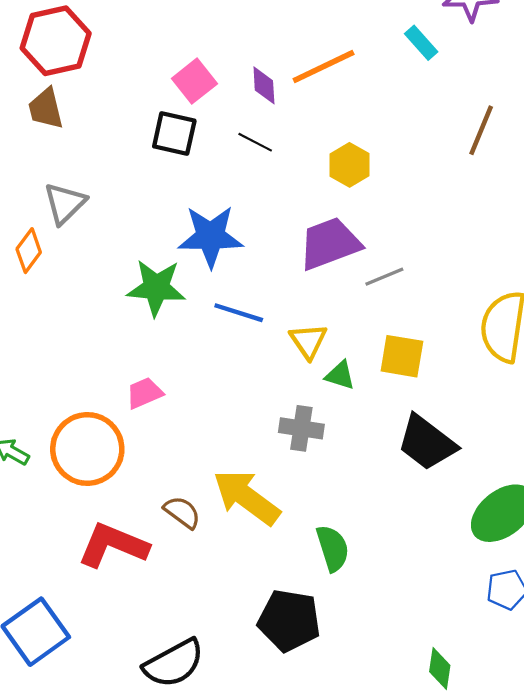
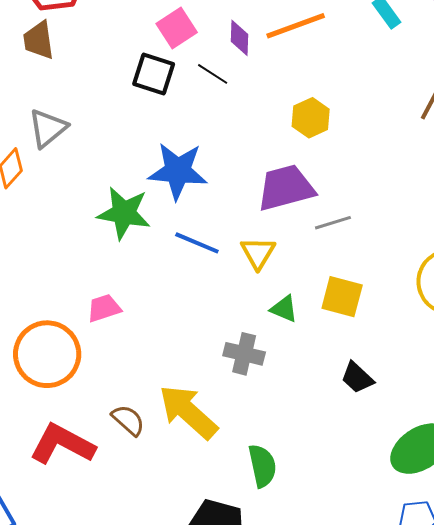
black line: (255, 142) -> (213, 74), moved
yellow triangle: (308, 341) -> (258, 253), moved
black trapezoid: (427, 443) -> (357, 378), size x0.6

